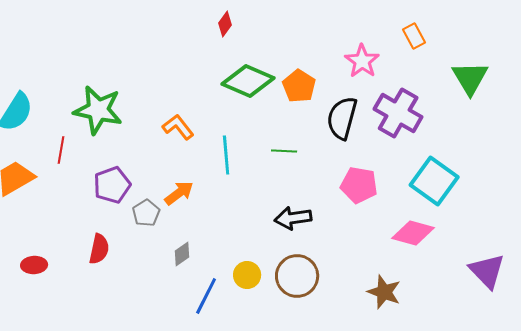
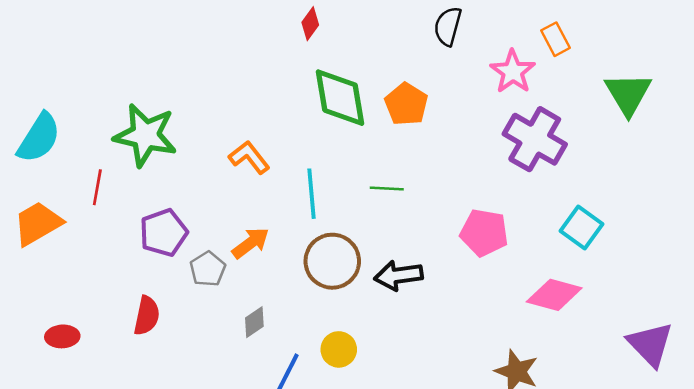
pink star: (362, 61) -> (513, 72), moved
green diamond: (248, 81) -> (340, 98), turned 57
black semicircle: (342, 118) -> (448, 26), moved, size x0.7
cyan square: (434, 181) -> (581, 227), size x0.7
brown circle: (297, 276) -> (332, 261), moved

